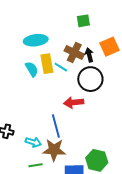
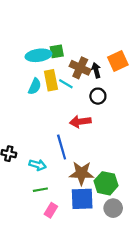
green square: (83, 21) -> (57, 51), moved
cyan semicircle: (32, 69) -> (35, 86), turned 56
black circle: (90, 79) -> (98, 96), size x0.6
brown star: (54, 150) -> (82, 173), moved

